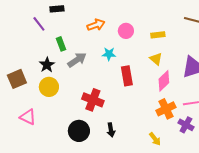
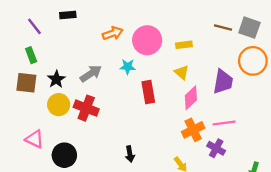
purple line: (39, 24) -> (34, 26), moved
pink circle: (126, 31) -> (147, 40), size x1.6
green rectangle: (61, 44) -> (31, 55), moved
brown square: (17, 79) -> (26, 83), moved, turned 30
red cross: (93, 100) -> (86, 108), moved
black circle: (79, 131) -> (64, 155), moved

